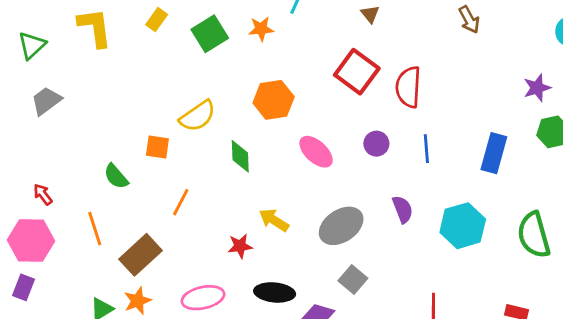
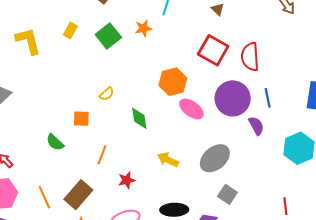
orange hexagon: (274, 100) -> (173, 82), moved
yellow semicircle: (198, 116) -> (107, 94), size x0.6
purple circle: (376, 144) -> (233, 98), size x2.0
purple semicircle: (403, 209) -> (256, 126), moved
orange line: (95, 229) -> (44, 197), moved
red star: (240, 246) -> (127, 180), moved

